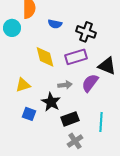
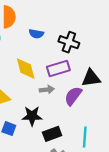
black triangle: (107, 66) -> (91, 78), turned -30
gray arrow: (65, 85) -> (47, 90), moved
black star: (51, 102) -> (32, 116), turned -30

